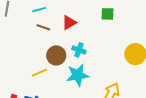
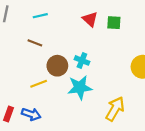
red triangle: (69, 23) -> (90, 19), moved, turned -49
brown line: (43, 27) -> (35, 43), moved

